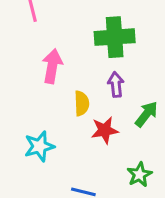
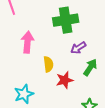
purple arrow: (116, 85) -> (78, 48), moved, turned -112

